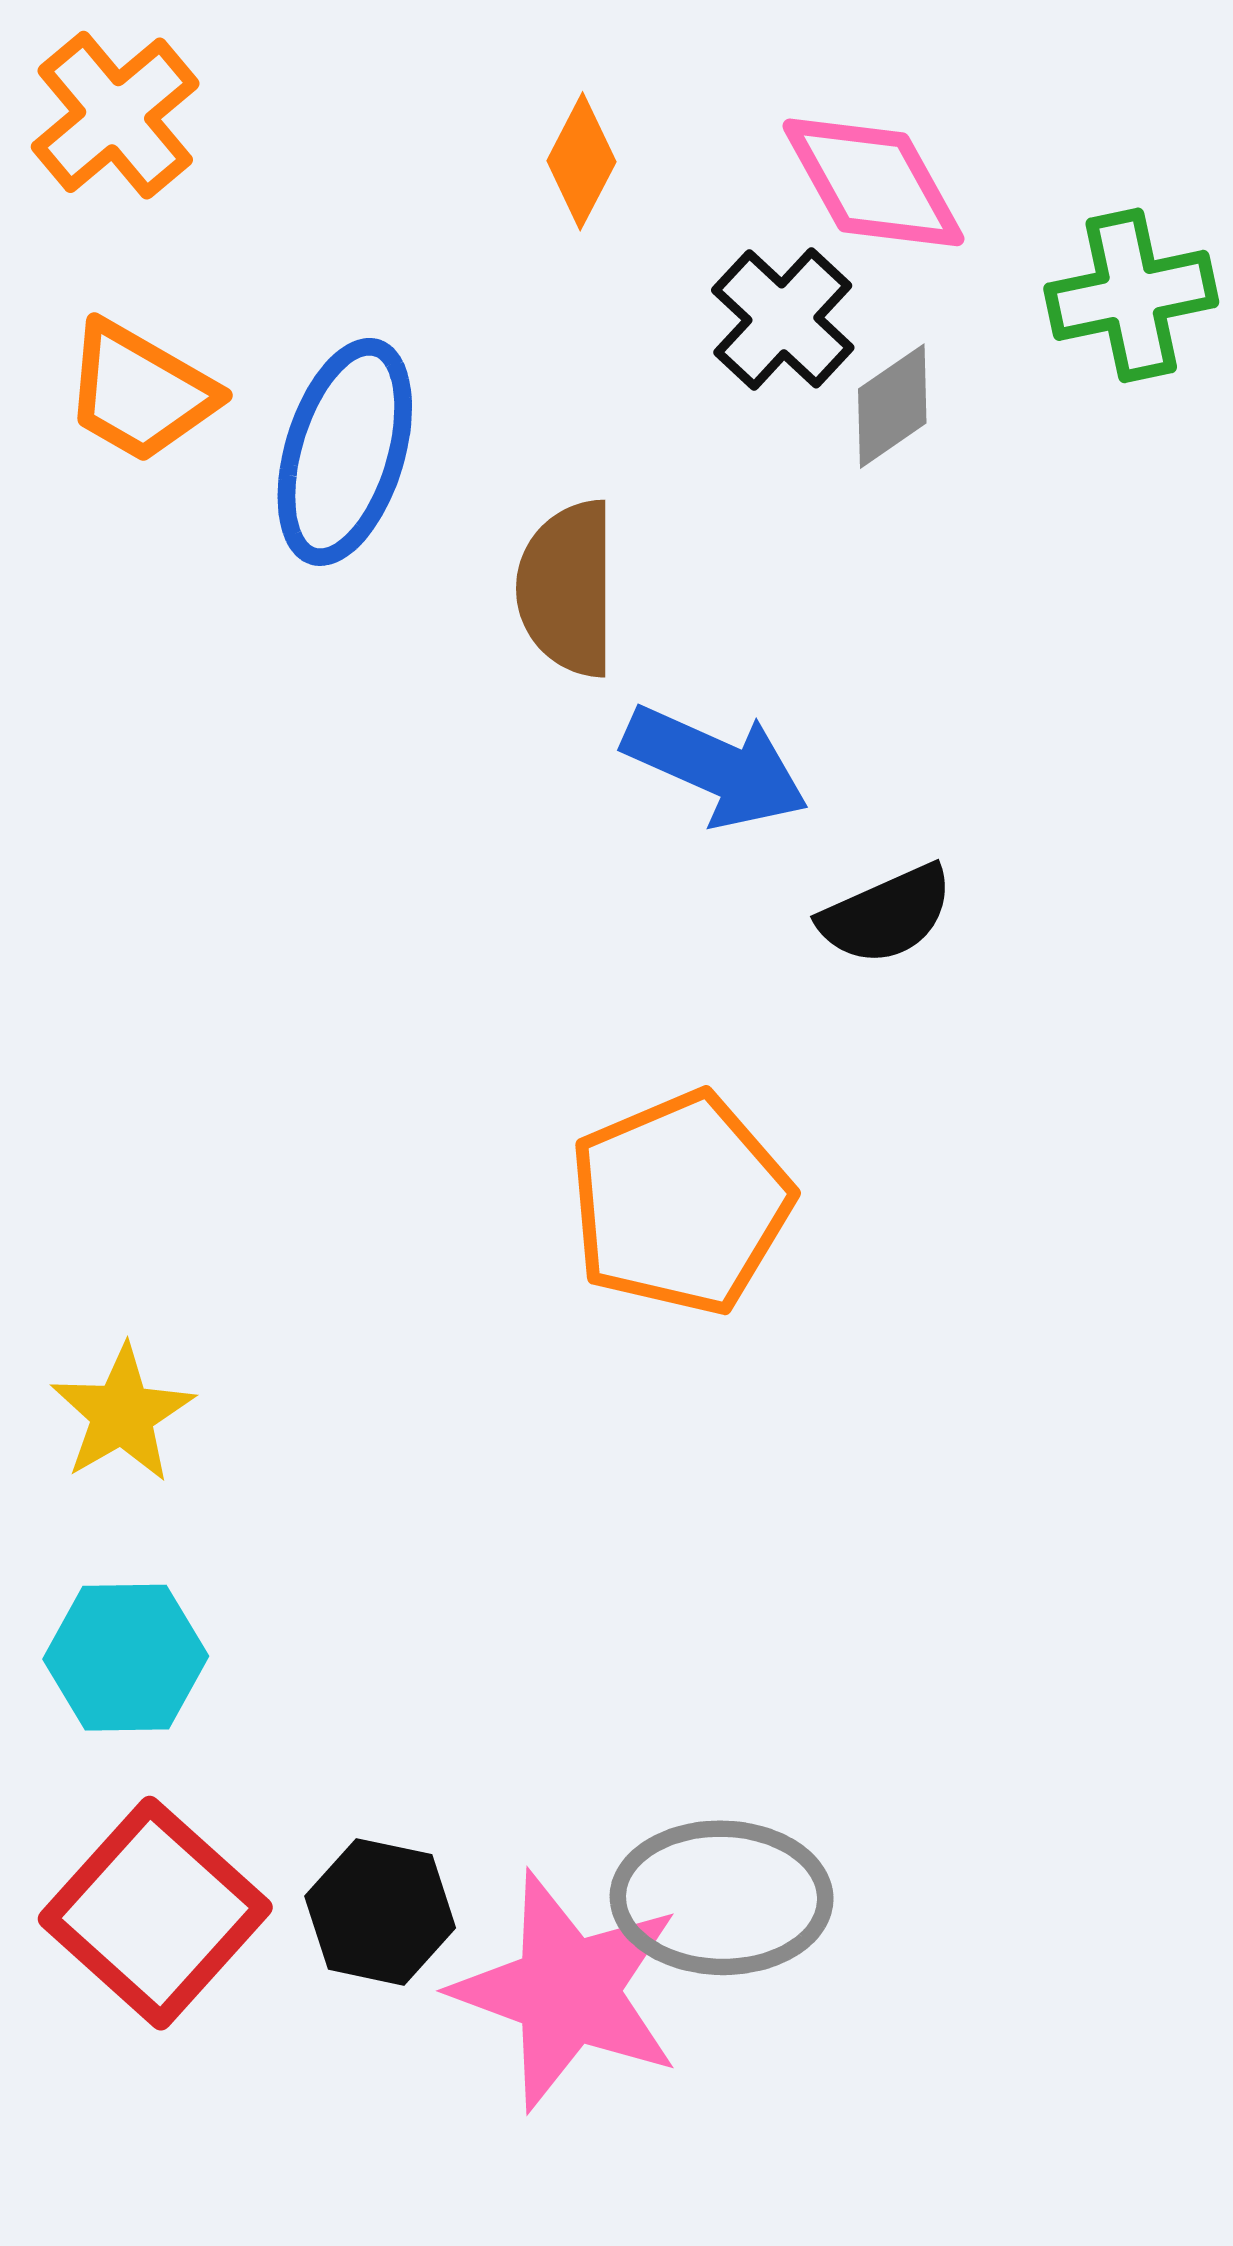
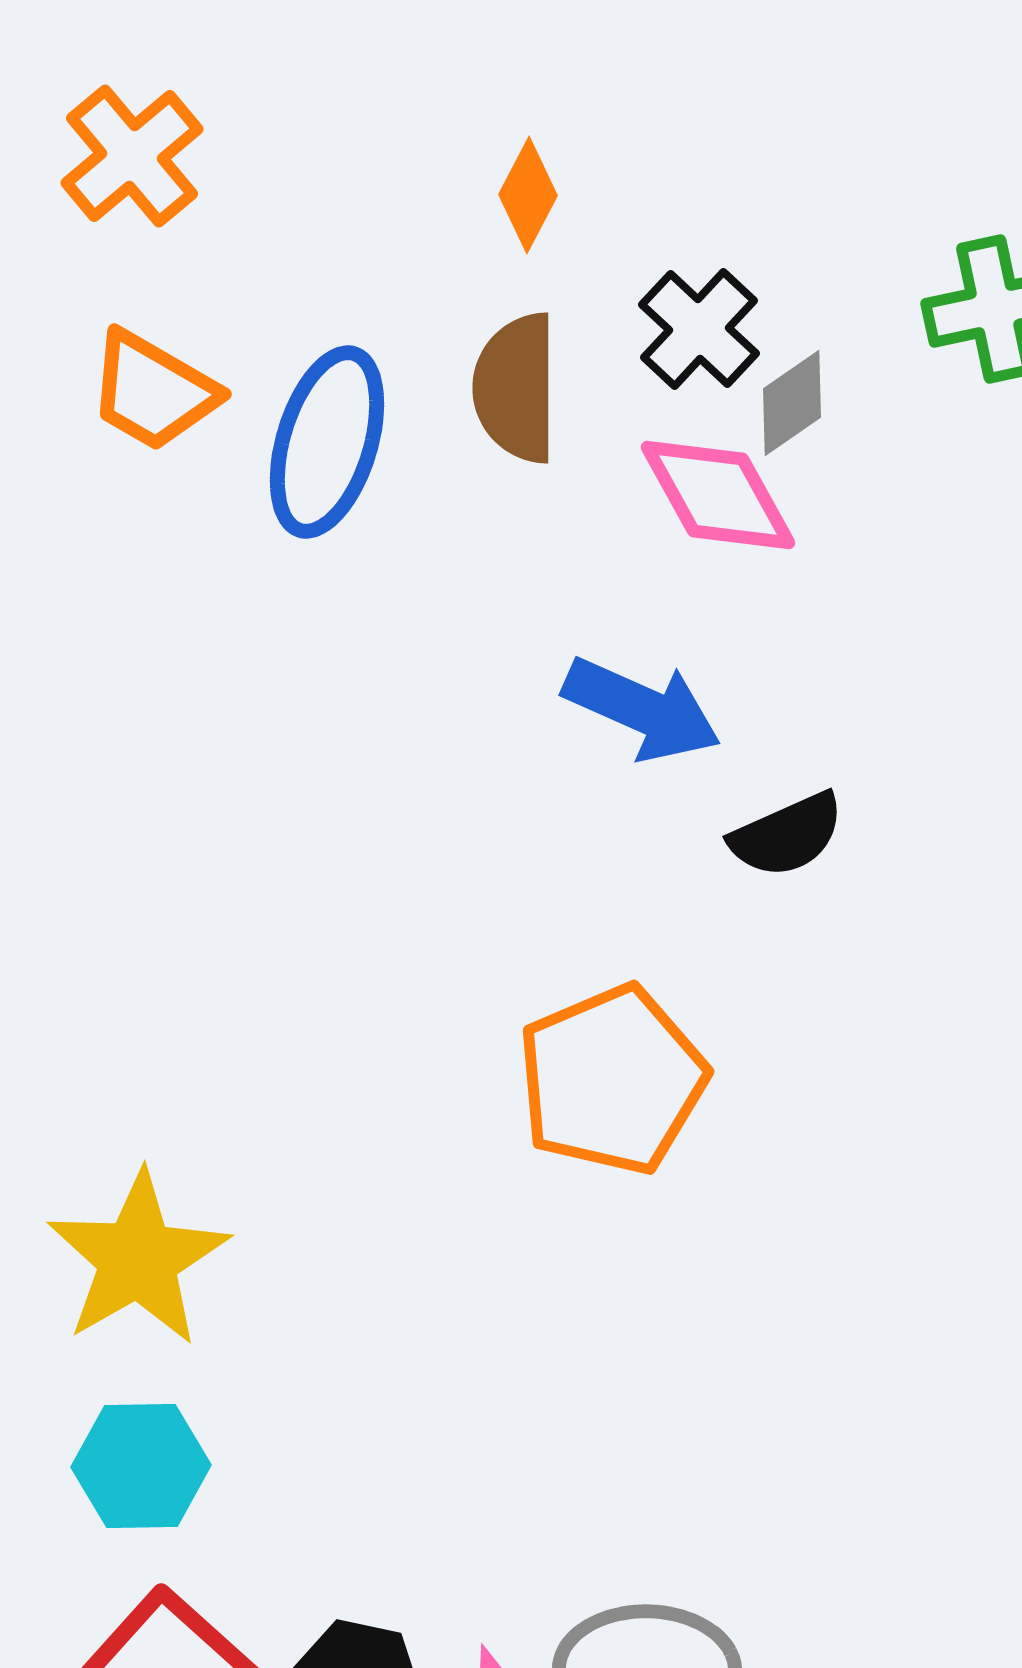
pink diamond: (873, 182) -> (718, 495), moved
brown semicircle: (567, 589) -> (516, 388), moved
yellow star: (122, 1414) -> (138, 1259), size x1.5

